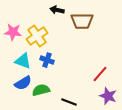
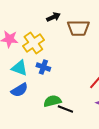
black arrow: (57, 10) -> (53, 17), turned 144
green semicircle: (41, 90) -> (52, 101), moved

